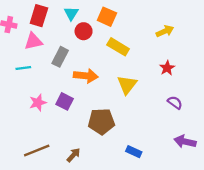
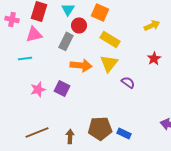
gray rectangle: (60, 57) -> (66, 41), moved
yellow triangle: (127, 85) -> (109, 63), moved
purple semicircle: (175, 103) -> (128, 82), moved
brown pentagon: (101, 122) -> (100, 128), moved
brown arrow: (73, 155) -> (70, 136), turned -40

